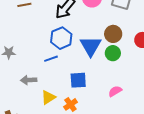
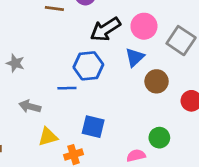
blue triangle: (91, 46) -> (135, 57), moved, size x0.7
green circle: (113, 53) -> (159, 138), moved

